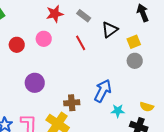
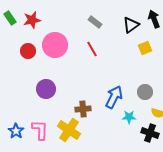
red star: (55, 14) -> (32, 20), moved
black triangle: (110, 30) -> (131, 25), moved
pink circle: (44, 39) -> (55, 45), size x1.6
gray circle: (135, 61) -> (145, 92), moved

